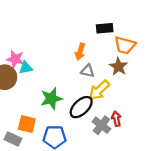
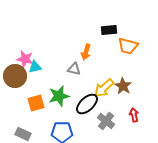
brown star: (118, 67) -> (123, 86), moved
gray triangle: (88, 71) -> (74, 69), moved
red arrow: (116, 119) -> (134, 115), moved
orange square: (27, 124) -> (36, 103), moved, turned -30

